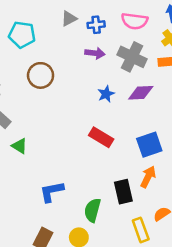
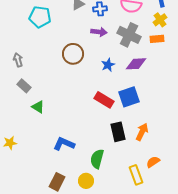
brown circle: (41, 75) -> (73, 54), moved
blue square: (149, 145) -> (129, 97), moved
blue L-shape: (52, 192) -> (64, 144), turned 35
black rectangle: (123, 192) -> (118, 132), moved

